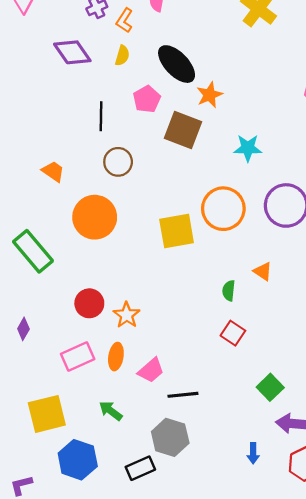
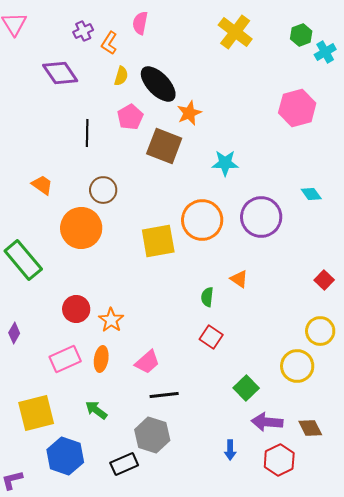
yellow semicircle: (122, 56) -> (121, 76), moved
brown circle: (118, 162) -> (103, 190), moved
pink trapezoid: (151, 370) -> (147, 362), moved

